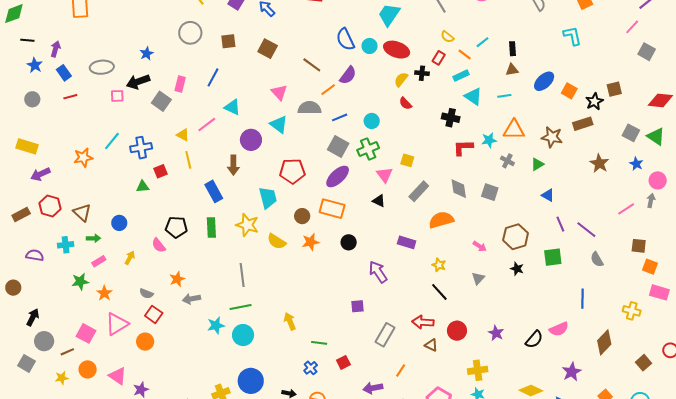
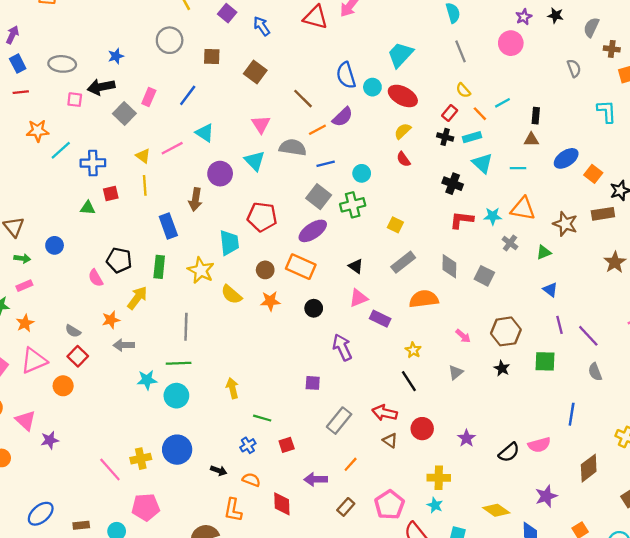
black cross: (422, 73) -> (445, 137), moved
orange star: (83, 157) -> (38, 131), moved
pink triangle: (385, 175) -> (358, 298), moved, turned 36
yellow arrow: (130, 258) -> (137, 298), moved, size x1.5

